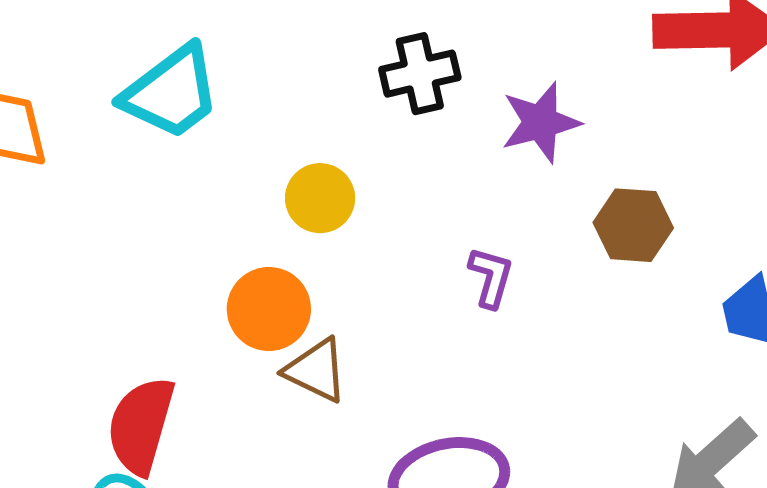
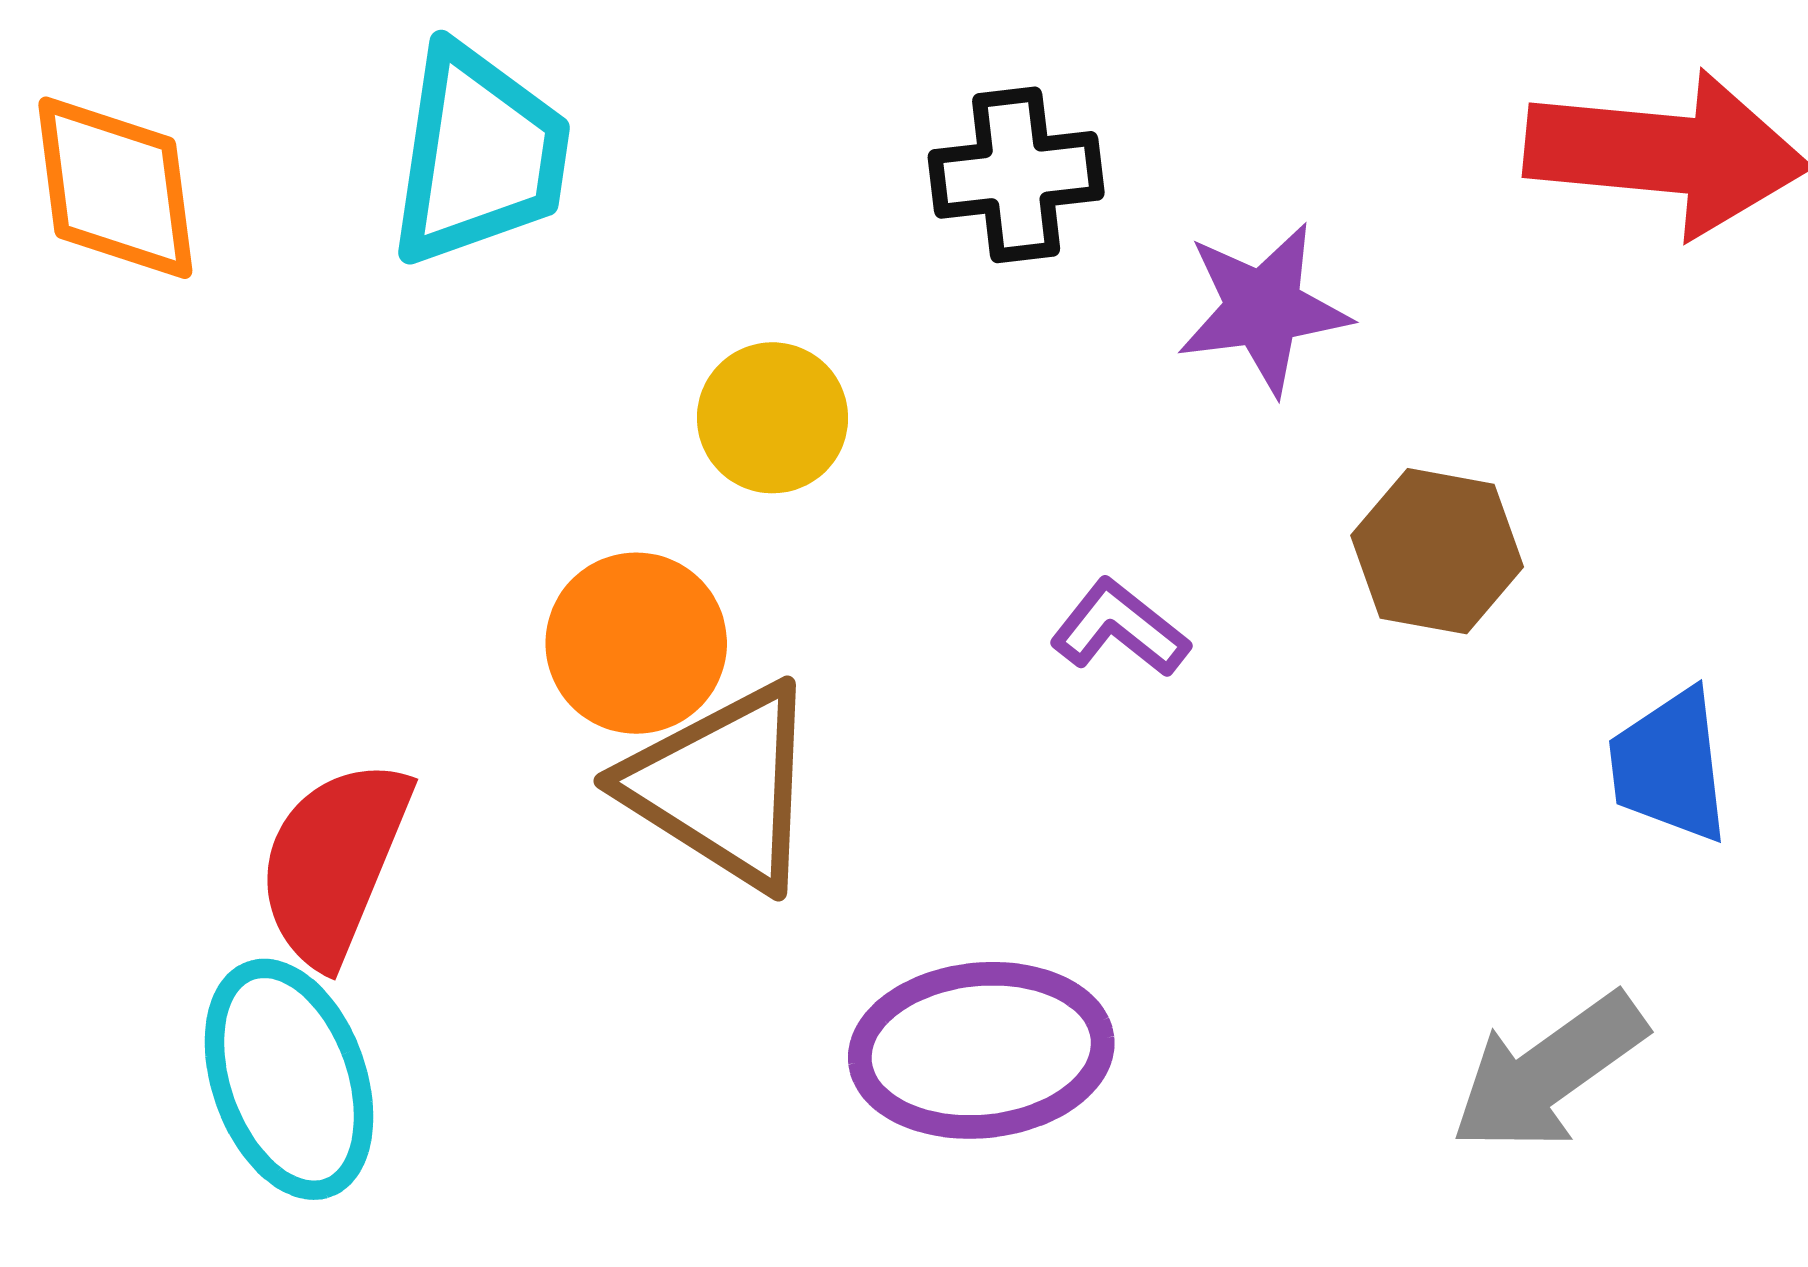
cyan trapezoid: (171, 92) -> (479, 155), turned -51
purple L-shape: (491, 277) -> (1120, 628), turned -74
brown triangle: (316, 370) -> (723, 786), size x1.5

